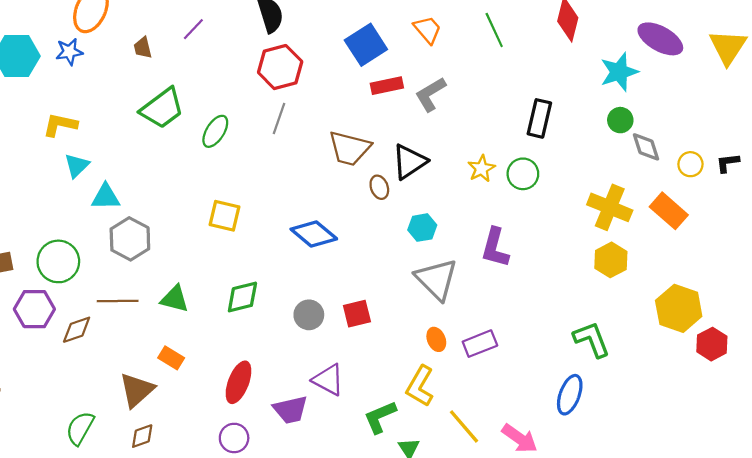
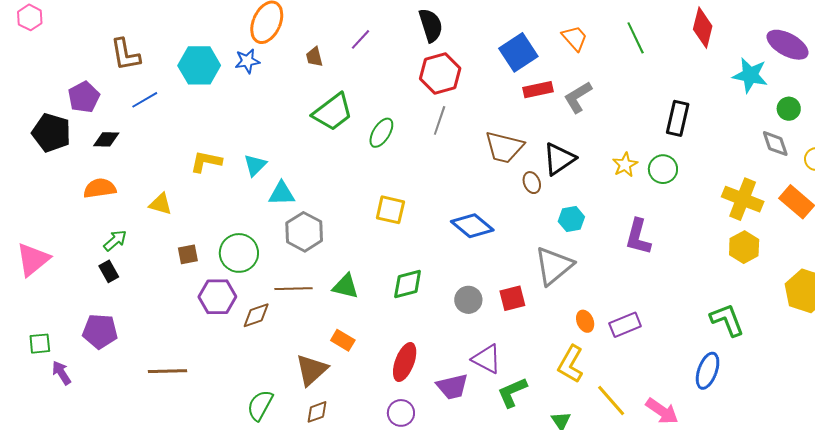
cyan star: (619, 72) -> (750, 75), turned 30
green circle: (620, 120) -> (789, 109), moved
yellow L-shape: (60, 125) -> (206, 162), moved
gray triangle: (436, 279) -> (554, 266), moved, turned 36
green L-shape: (380, 417) -> (512, 392), moved

